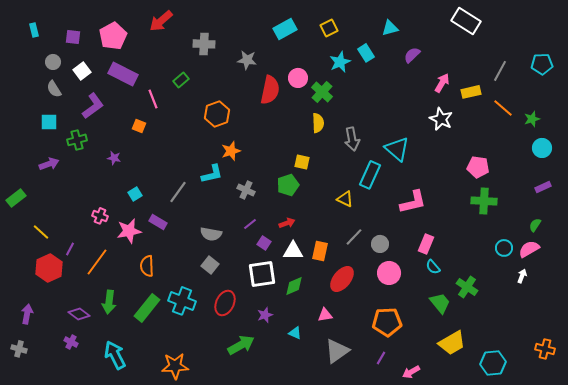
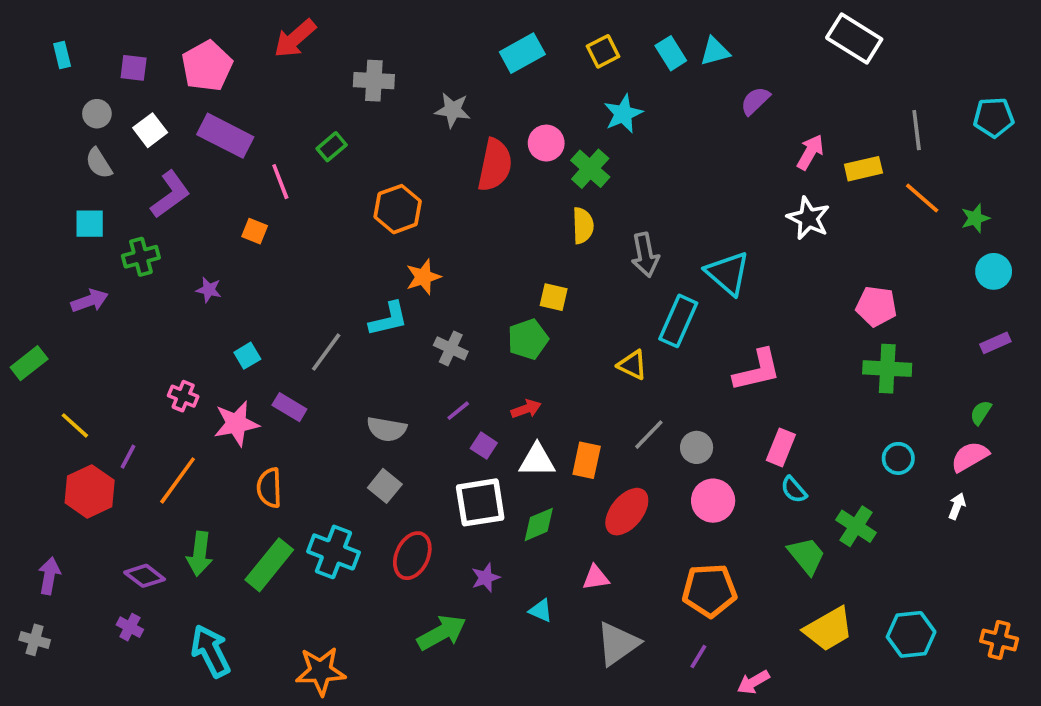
cyan rectangle: (366, 53) -> (671, 53), moved
gray line: (500, 71) -> (917, 130), turned -35
cyan circle: (504, 248) -> (898, 458), moved
cyan hexagon: (493, 363) -> (911, 634), moved

